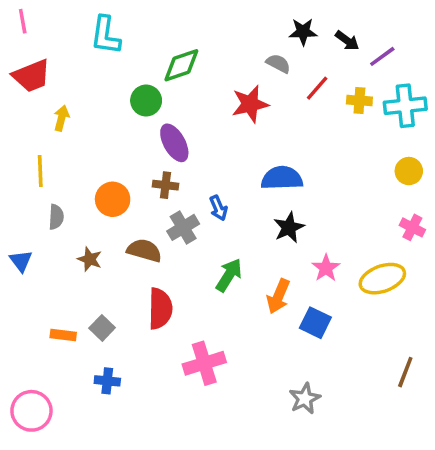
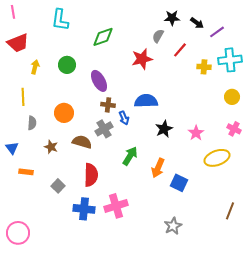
gray semicircle: (278, 63) -> (158, 36), turned -88
green circle: (146, 101) -> (67, 65), moved
yellow cross: (359, 101) -> (204, 67), moved
blue semicircle: (282, 178) -> (146, 101), moved
brown cross: (165, 185) -> (108, 105), moved
pink star: (326, 268) -> (196, 133), moved
orange rectangle: (63, 335) -> (26, 172), moved
blue cross: (107, 381) -> (84, 209), moved, size x1.5

